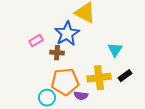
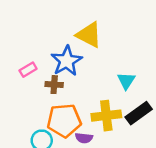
black rectangle: (125, 76) -> (139, 113), size x1.5

